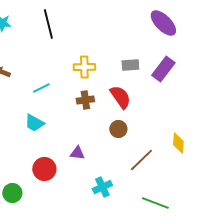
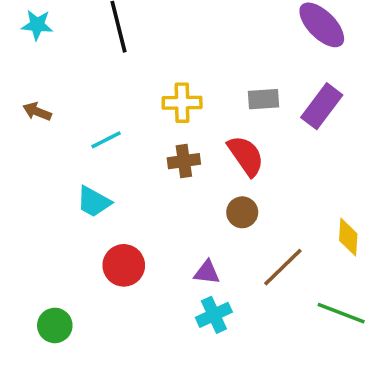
purple triangle: (77, 153) -> (207, 272), moved
red circle: (44, 169) -> (124, 265), moved
green line: (155, 203) -> (341, 313), moved

